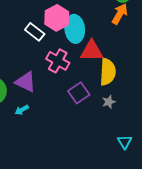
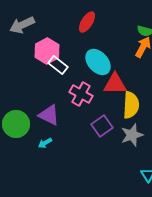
pink hexagon: (57, 18) -> (47, 51), moved
cyan ellipse: (75, 29) -> (98, 62), turned -36
gray star: (109, 102) -> (132, 135), size x1.6

